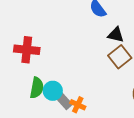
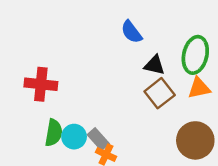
gray rectangle: (64, 101) -> (98, 139), moved

